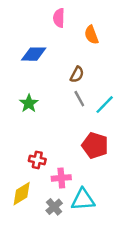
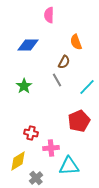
orange semicircle: (91, 35) -> (76, 42), moved
gray line: (79, 99) -> (57, 80), moved
red pentagon: (95, 145) -> (79, 121), turned 30
gray cross: (54, 207) -> (36, 178), moved

